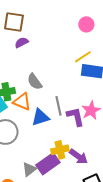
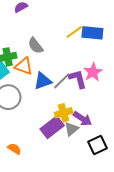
yellow line: (83, 57) -> (74, 32), moved
gray line: (59, 106) -> (62, 81), moved, turned 60
gray triangle: (29, 169) -> (71, 129), moved

